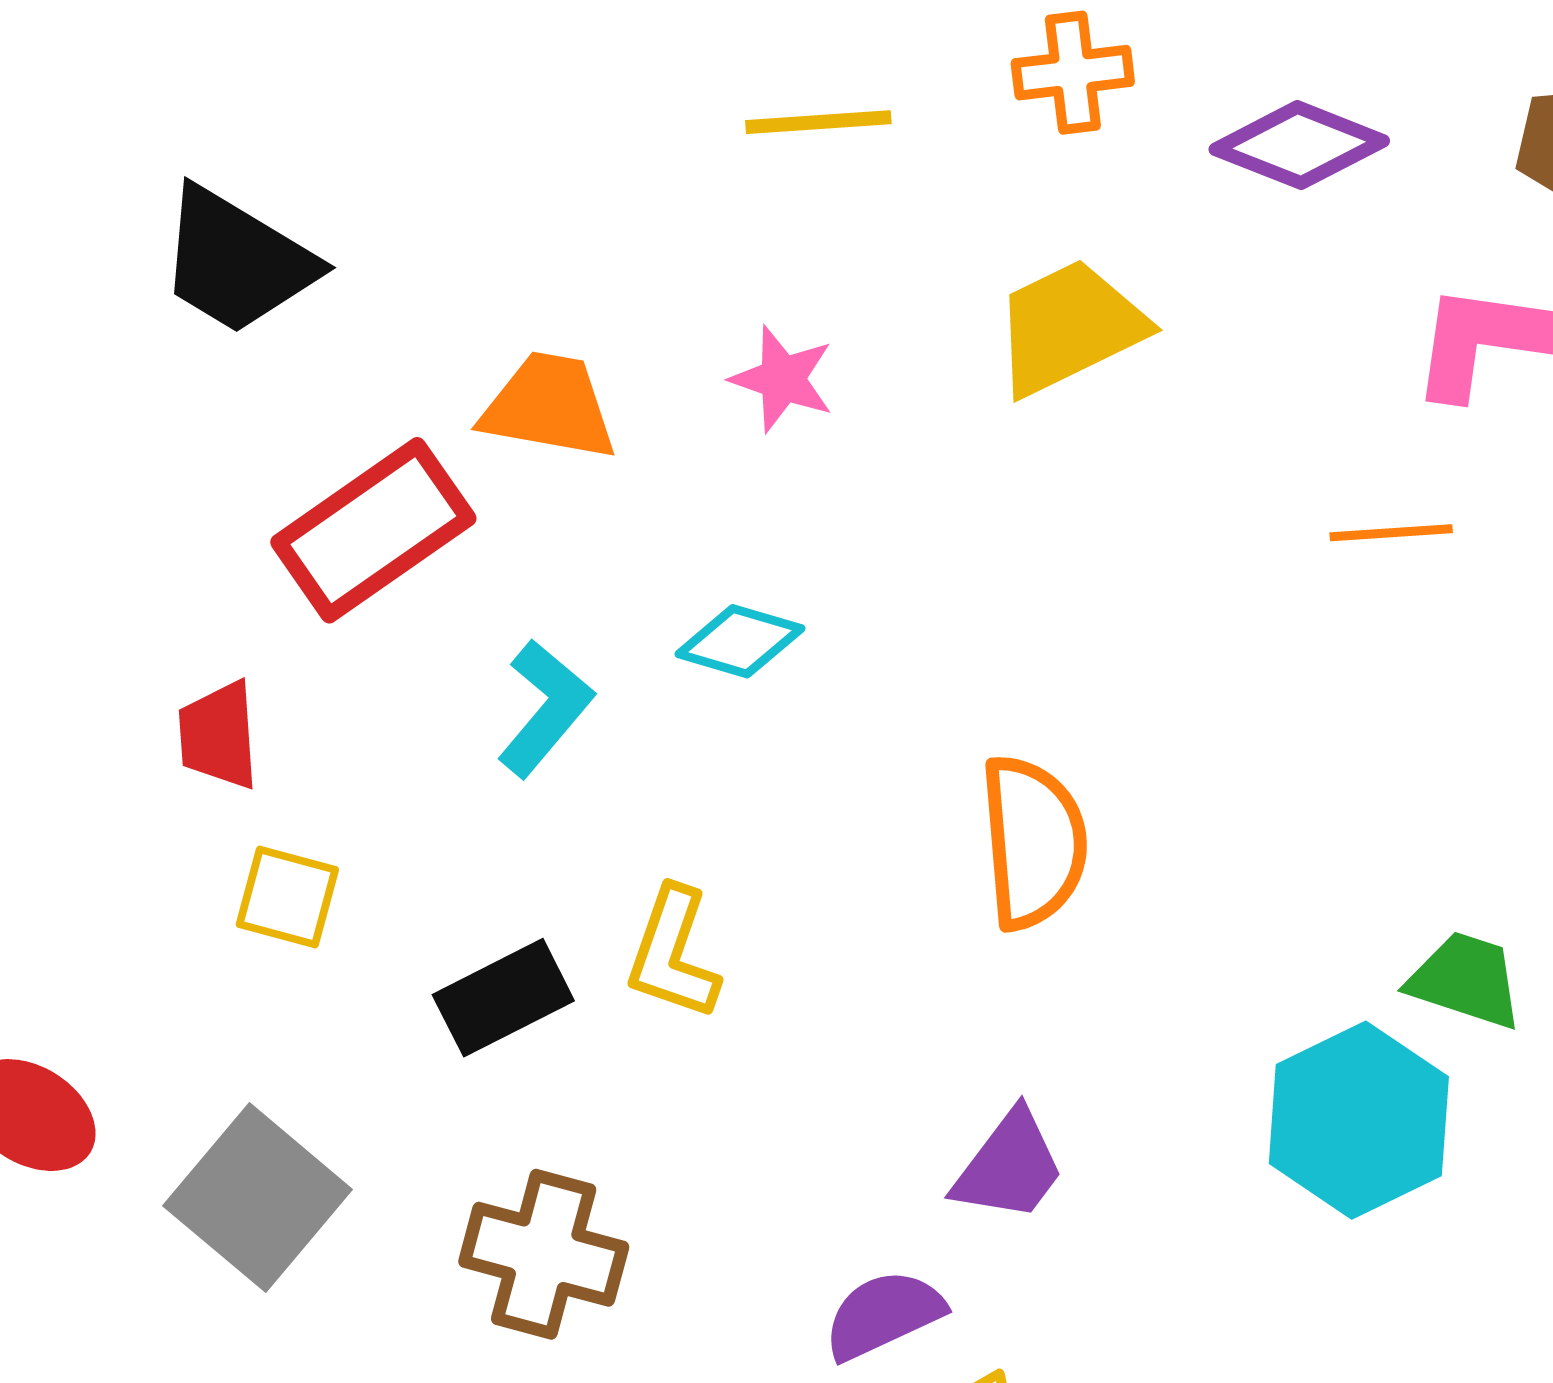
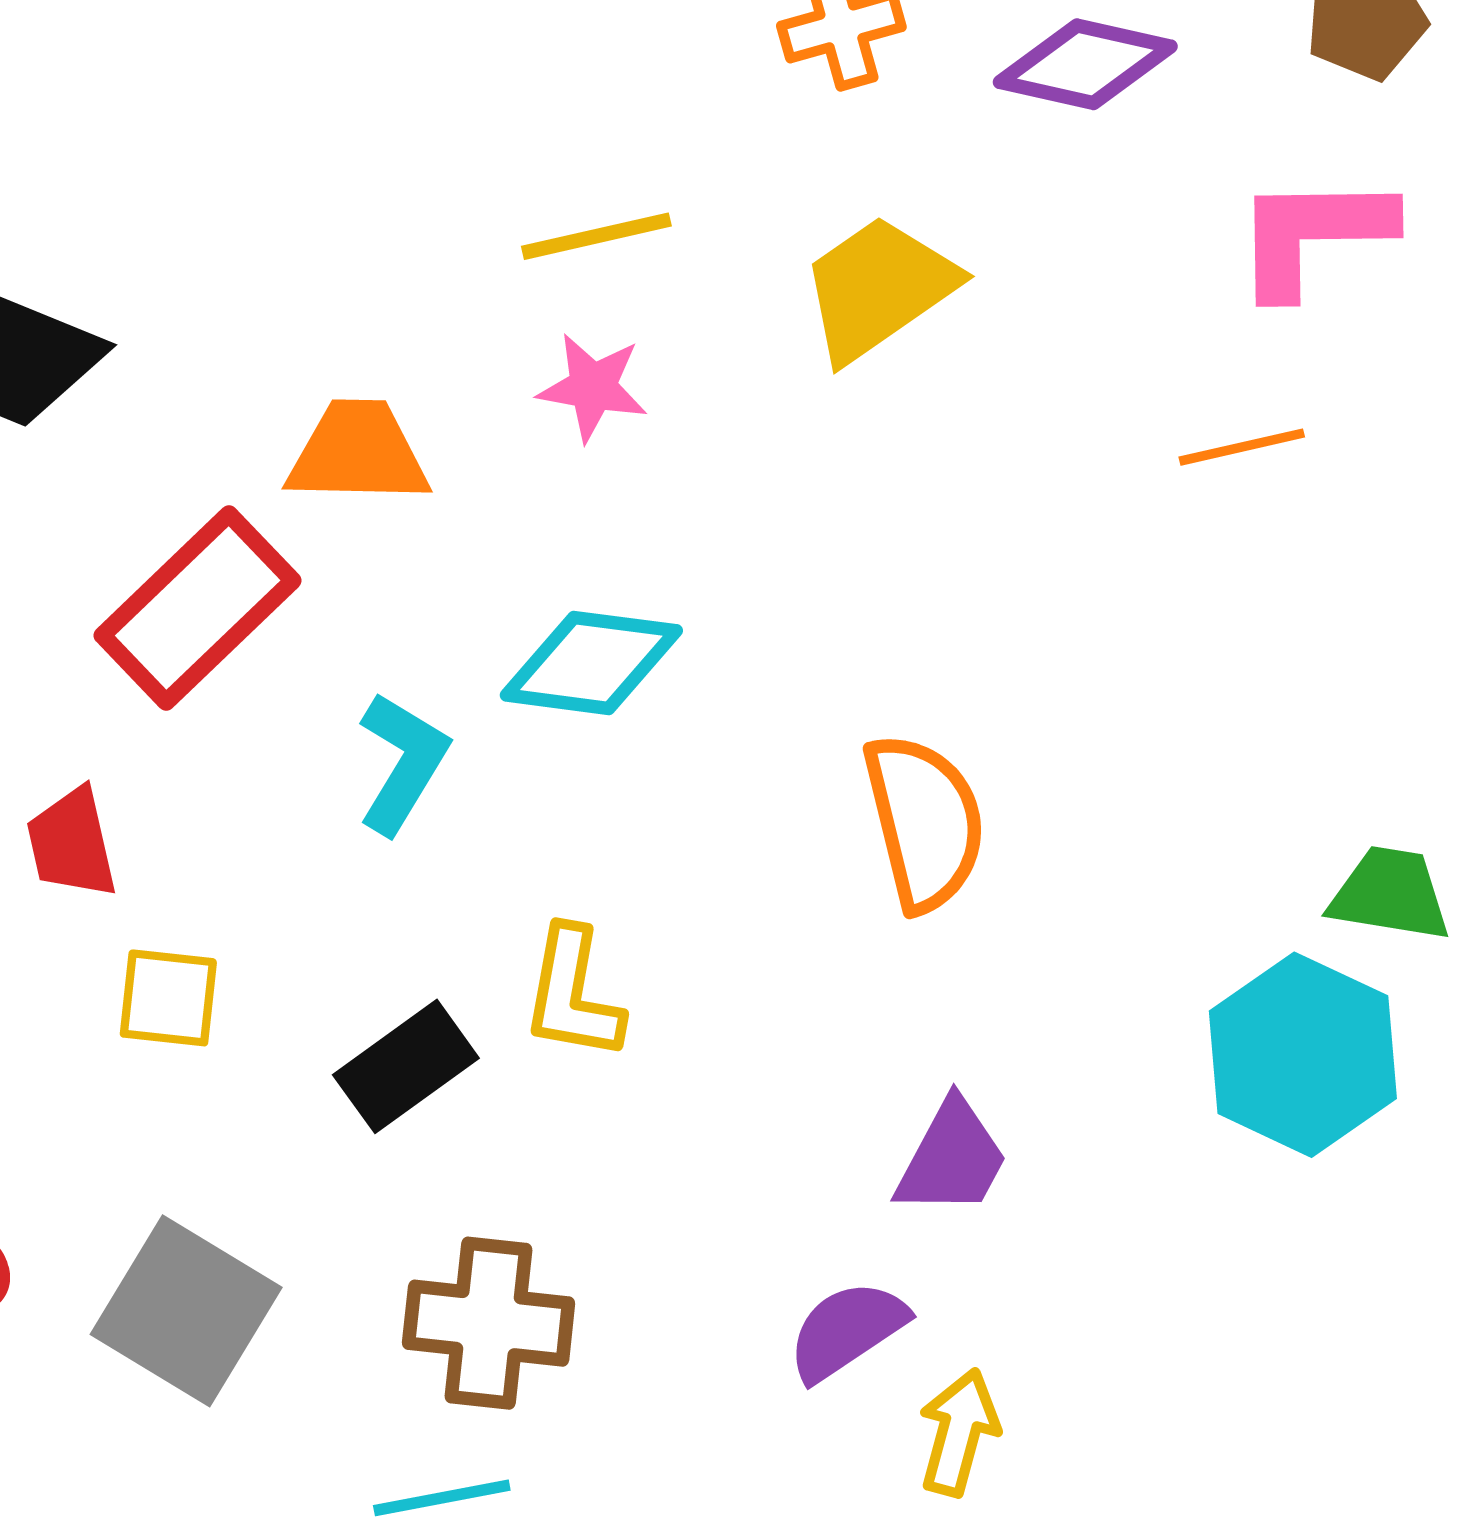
yellow line: (818, 122) -> (596, 236), moved
cyan diamond: (740, 641) -> (591, 663), size x1.4

